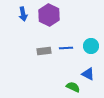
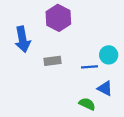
blue arrow: (23, 14) -> (23, 39), moved, size x1.5
blue line: (66, 48) -> (89, 67), moved

